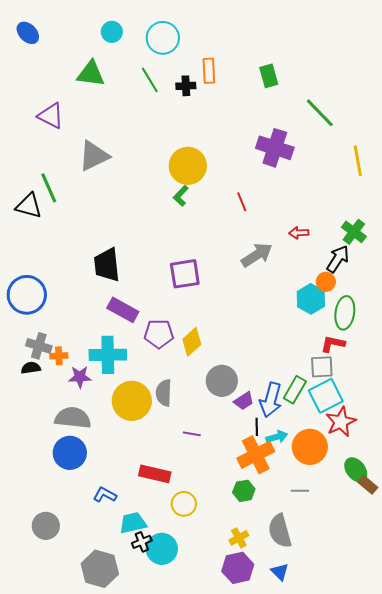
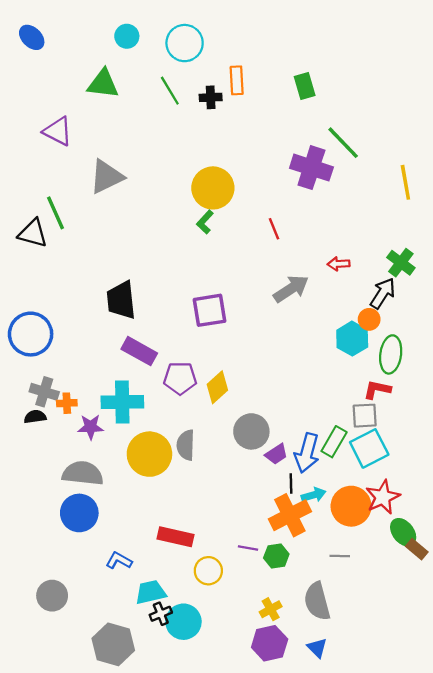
green line: (320, 113) -> (343, 143), moved
red star: (341, 422) -> (383, 497), moved
purple line: (192, 434) -> (248, 548), moved

